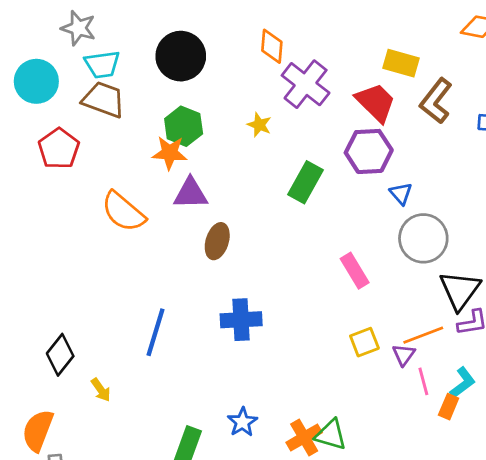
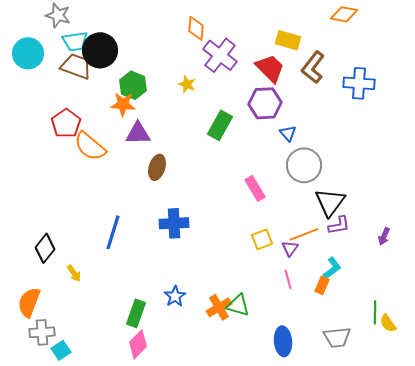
black circle: (181, 56) -> (100, 50), moved
red pentagon: (59, 149) -> (66, 123), moved
pink line: (423, 381) -> (288, 279), moved

